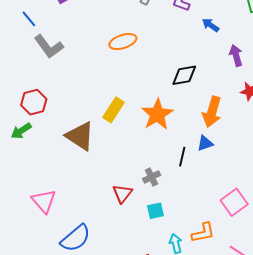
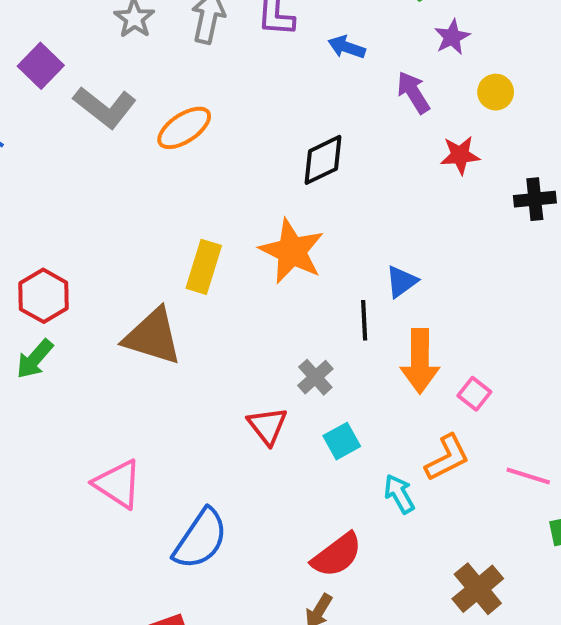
gray L-shape: (49, 47) -> (105, 107), moved
orange arrow: (212, 112) -> (420, 361), moved
pink square: (234, 202) -> (474, 394), moved, size x0.6

